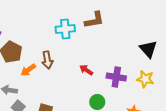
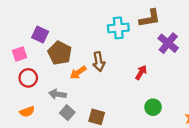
red arrow: (86, 70) -> (141, 72), turned 88
purple cross: (116, 77) -> (168, 43), moved, turned 30

